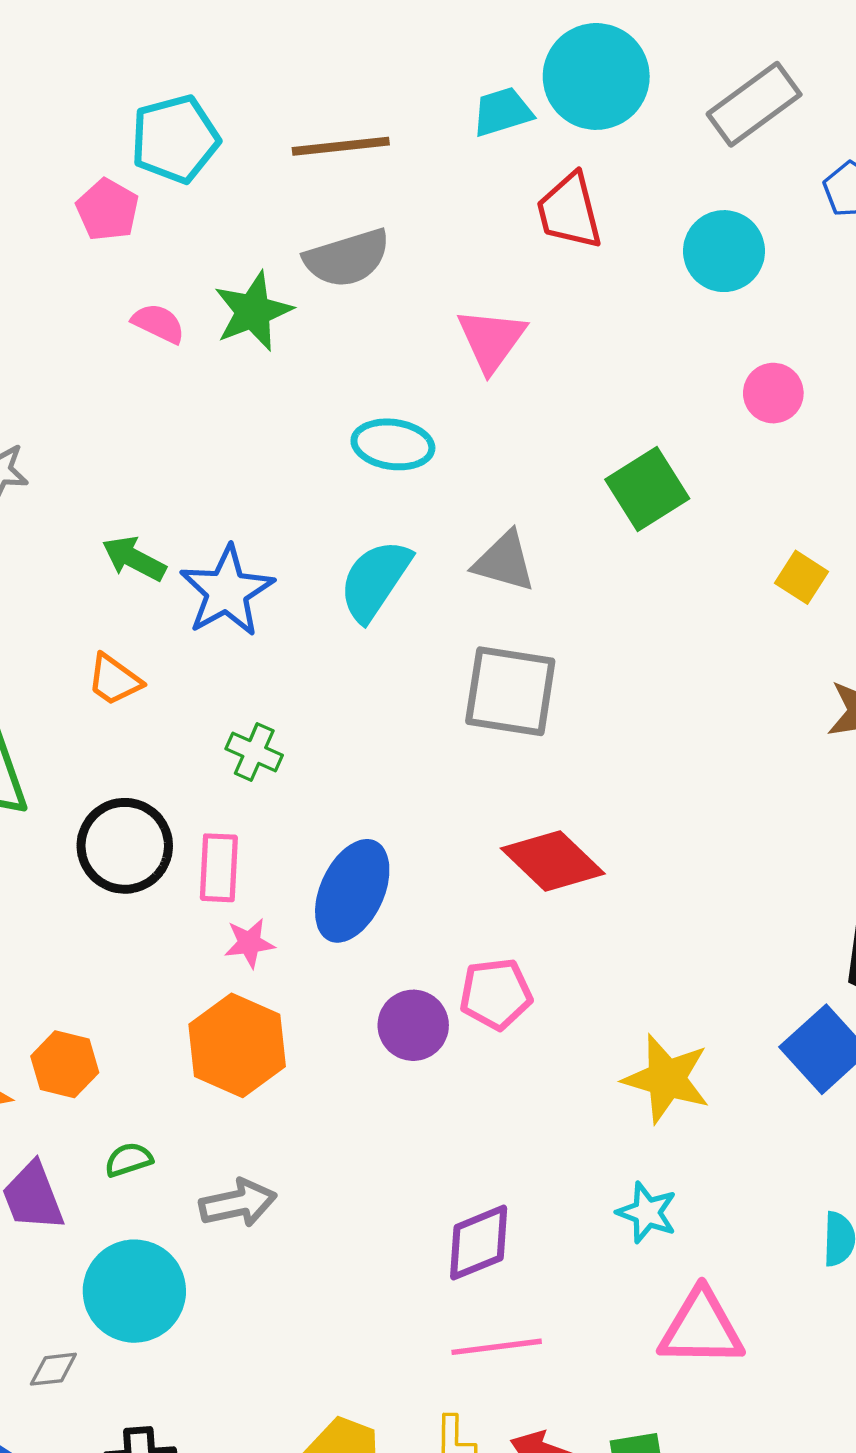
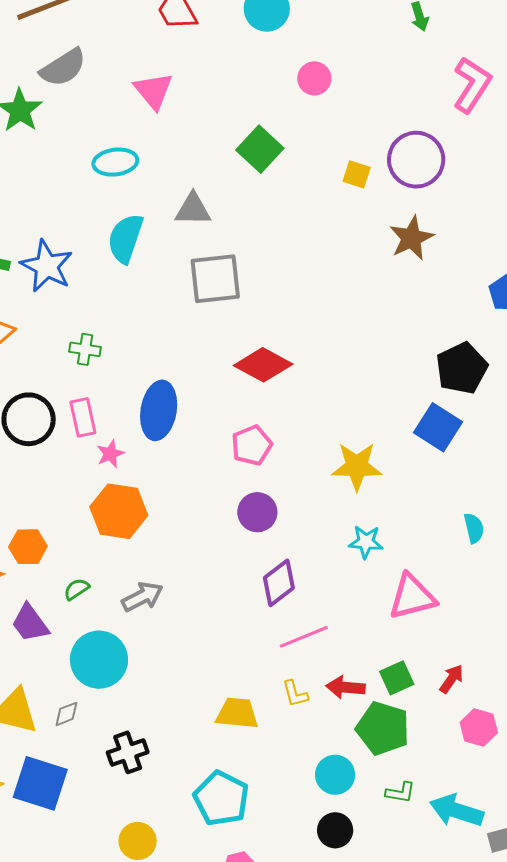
purple circle: (413, 1025) -> (257, 512), moved

